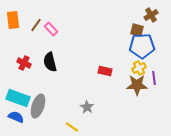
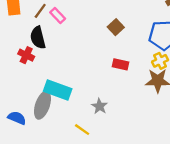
brown square: (137, 30) -> (116, 27), moved, turned 32
black semicircle: (50, 62) -> (38, 38), moved
cyan rectangle: (18, 98) -> (58, 90), moved

